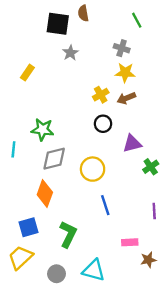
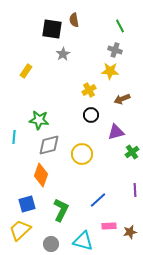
gray cross: (122, 48) -> (115, 50), moved
brown arrow: (126, 98) -> (122, 99), moved
blue line: (105, 205) -> (98, 200), moved, turned 66
pink rectangle: (130, 242) -> (109, 226), moved

